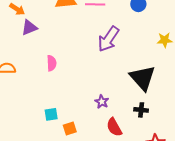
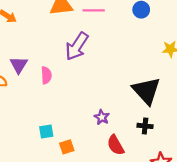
purple triangle: (29, 28) -> (19, 65), moved, turned -36
purple arrow: (108, 39) -> (77, 46), moved

